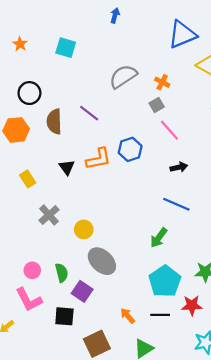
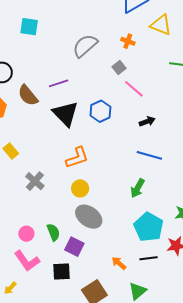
orange cross: (162, 82) -> (128, 41), moved
purple line: (89, 113) -> (59, 83), turned -48
brown semicircle: (54, 122) -> (28, 95), turned -30
orange L-shape: (98, 159) -> (77, 158), moved
black triangle: (67, 167) -> (65, 114), moved, size x1.8
yellow circle: (84, 229) -> (80, 188), moved

